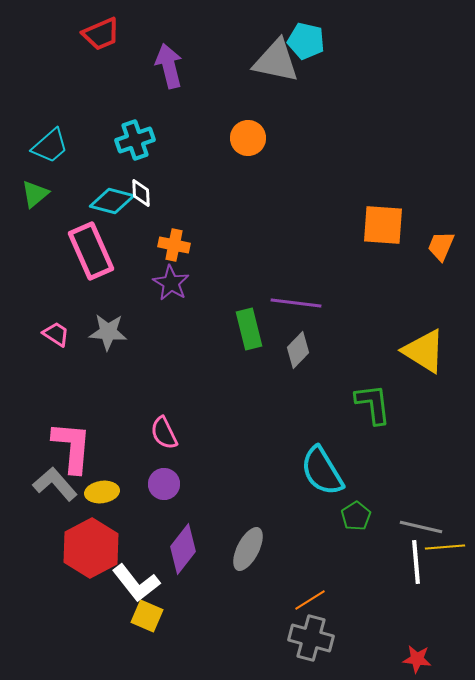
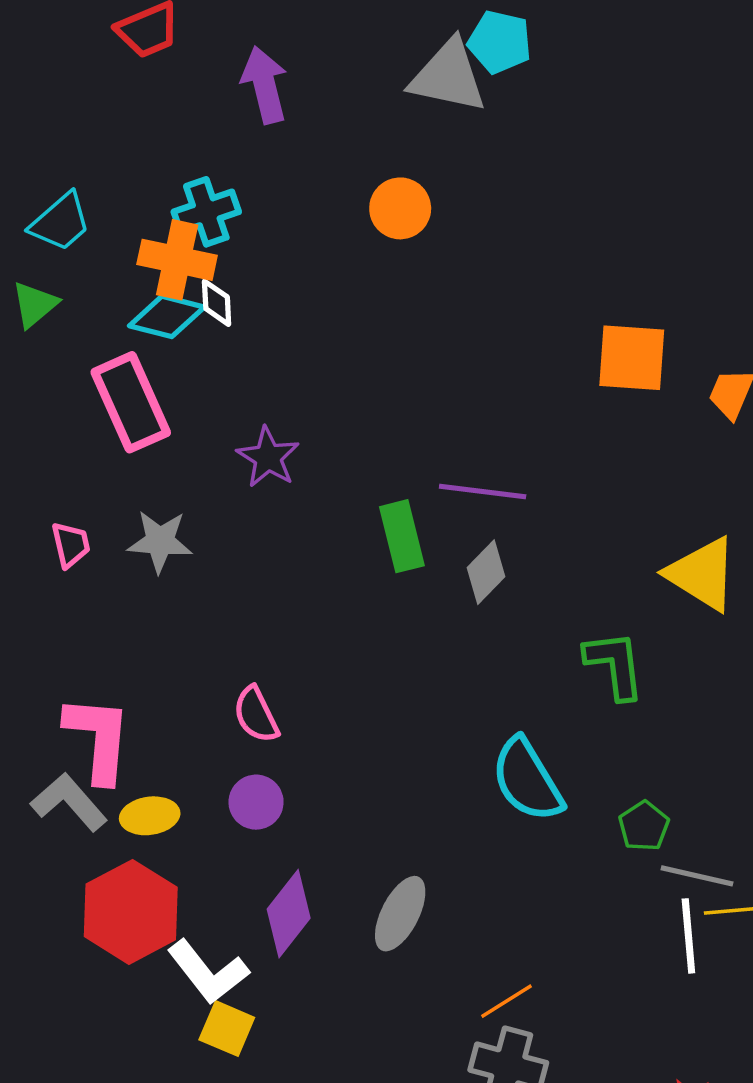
orange cross: (174, 245) -> (177, 260), moved, size x1.4
pink trapezoid: (56, 334) -> (71, 545), turned 44
green pentagon: (356, 516) -> (644, 826), moved

